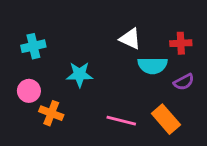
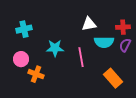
white triangle: (130, 39) -> (89, 24), turned -35
purple semicircle: (184, 82) -> (125, 45), moved, turned 144
pink line: (121, 121) -> (81, 57), moved, turned 66

